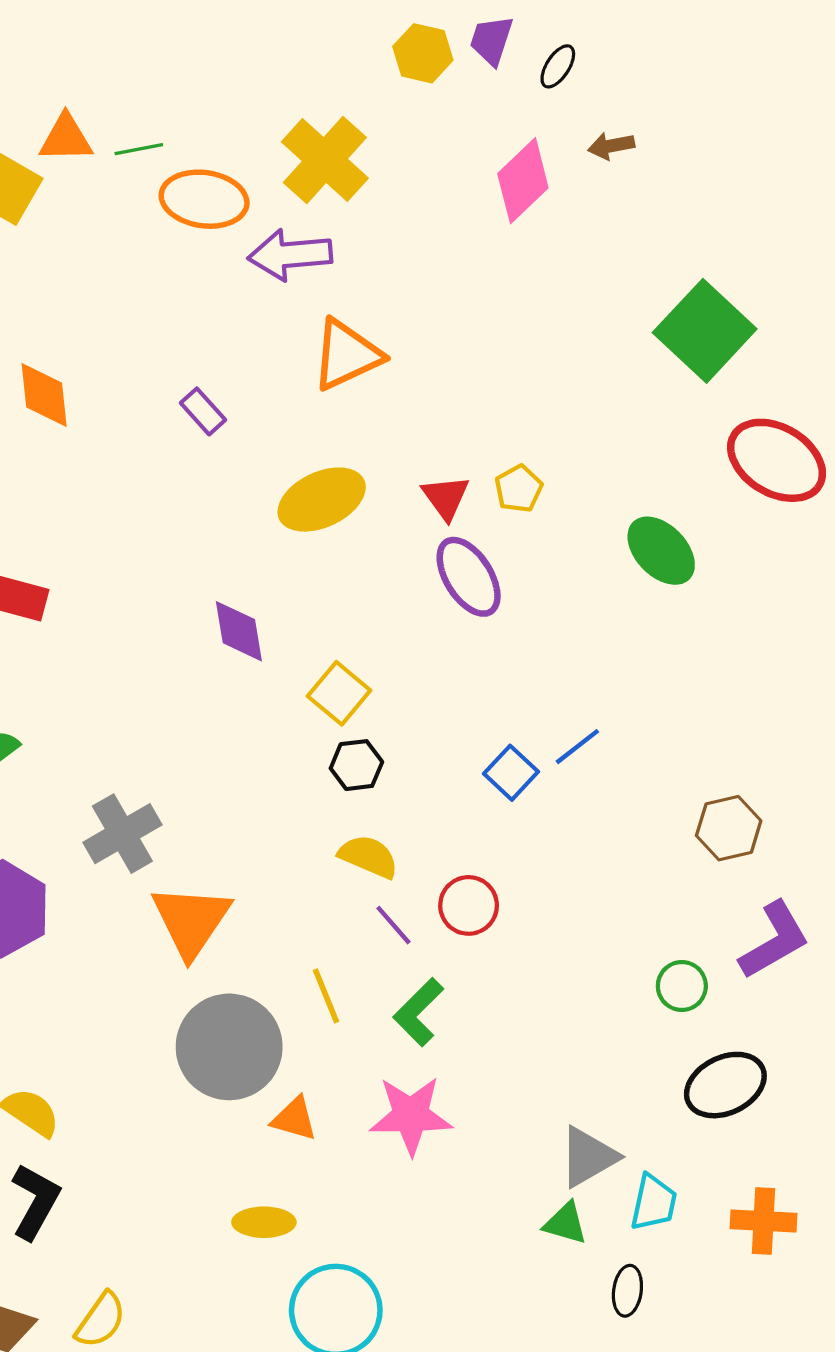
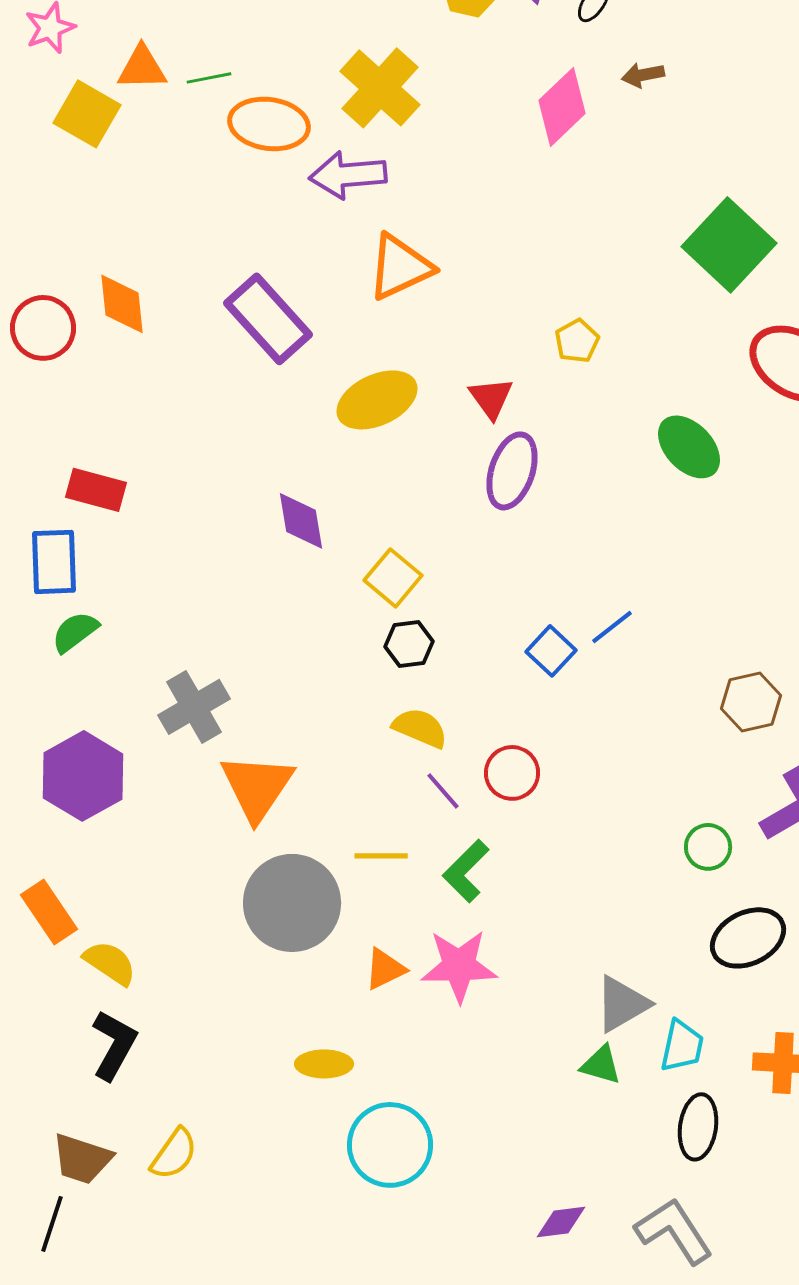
purple rectangle: (203, 411) -> (268, 319), size x2.0
yellow pentagon: (519, 489) -> (577, 341), moved
purple ellipse: (469, 577) -> (512, 471), turned 50
yellow line: (326, 996) -> (381, 856), turned -68
orange triangle: (294, 1119) -> (385, 969), moved, turned -42
black ellipse: (627, 1291) -> (698, 1127), moved, size x1.4

